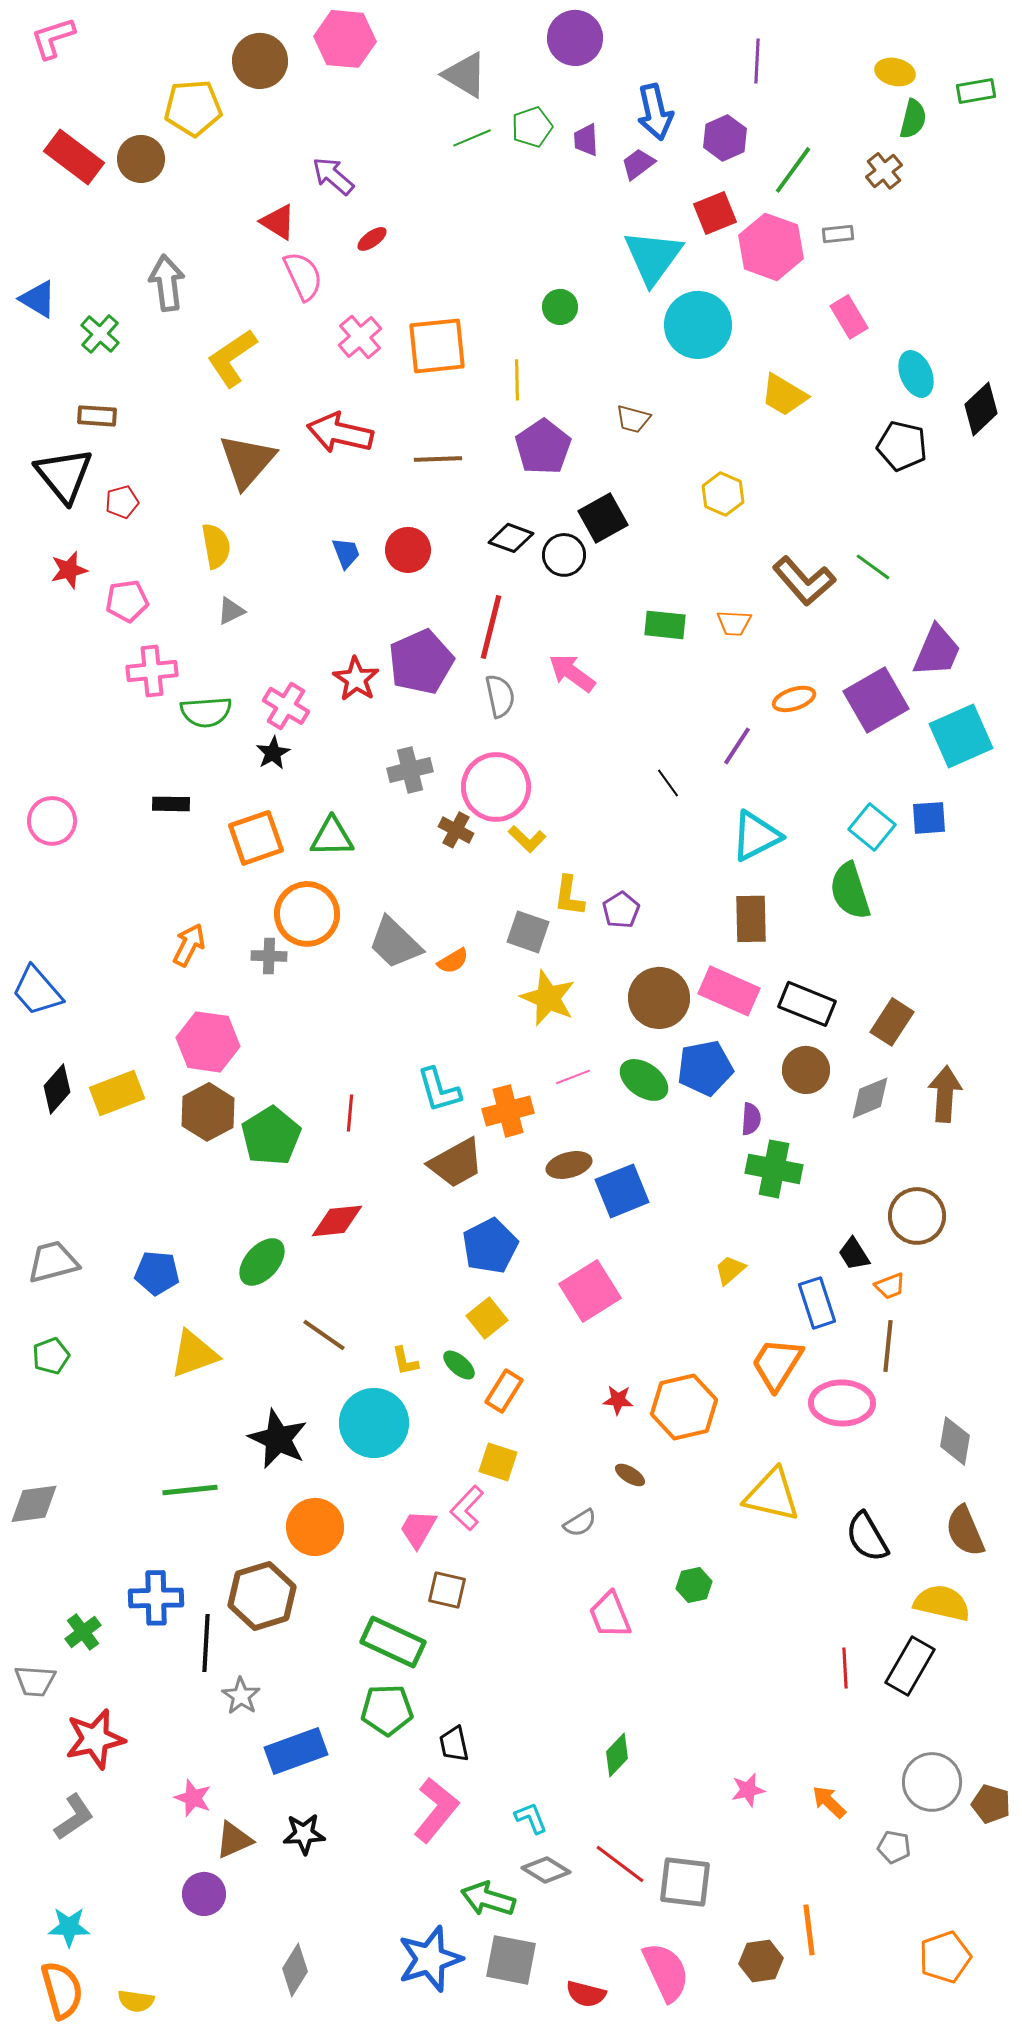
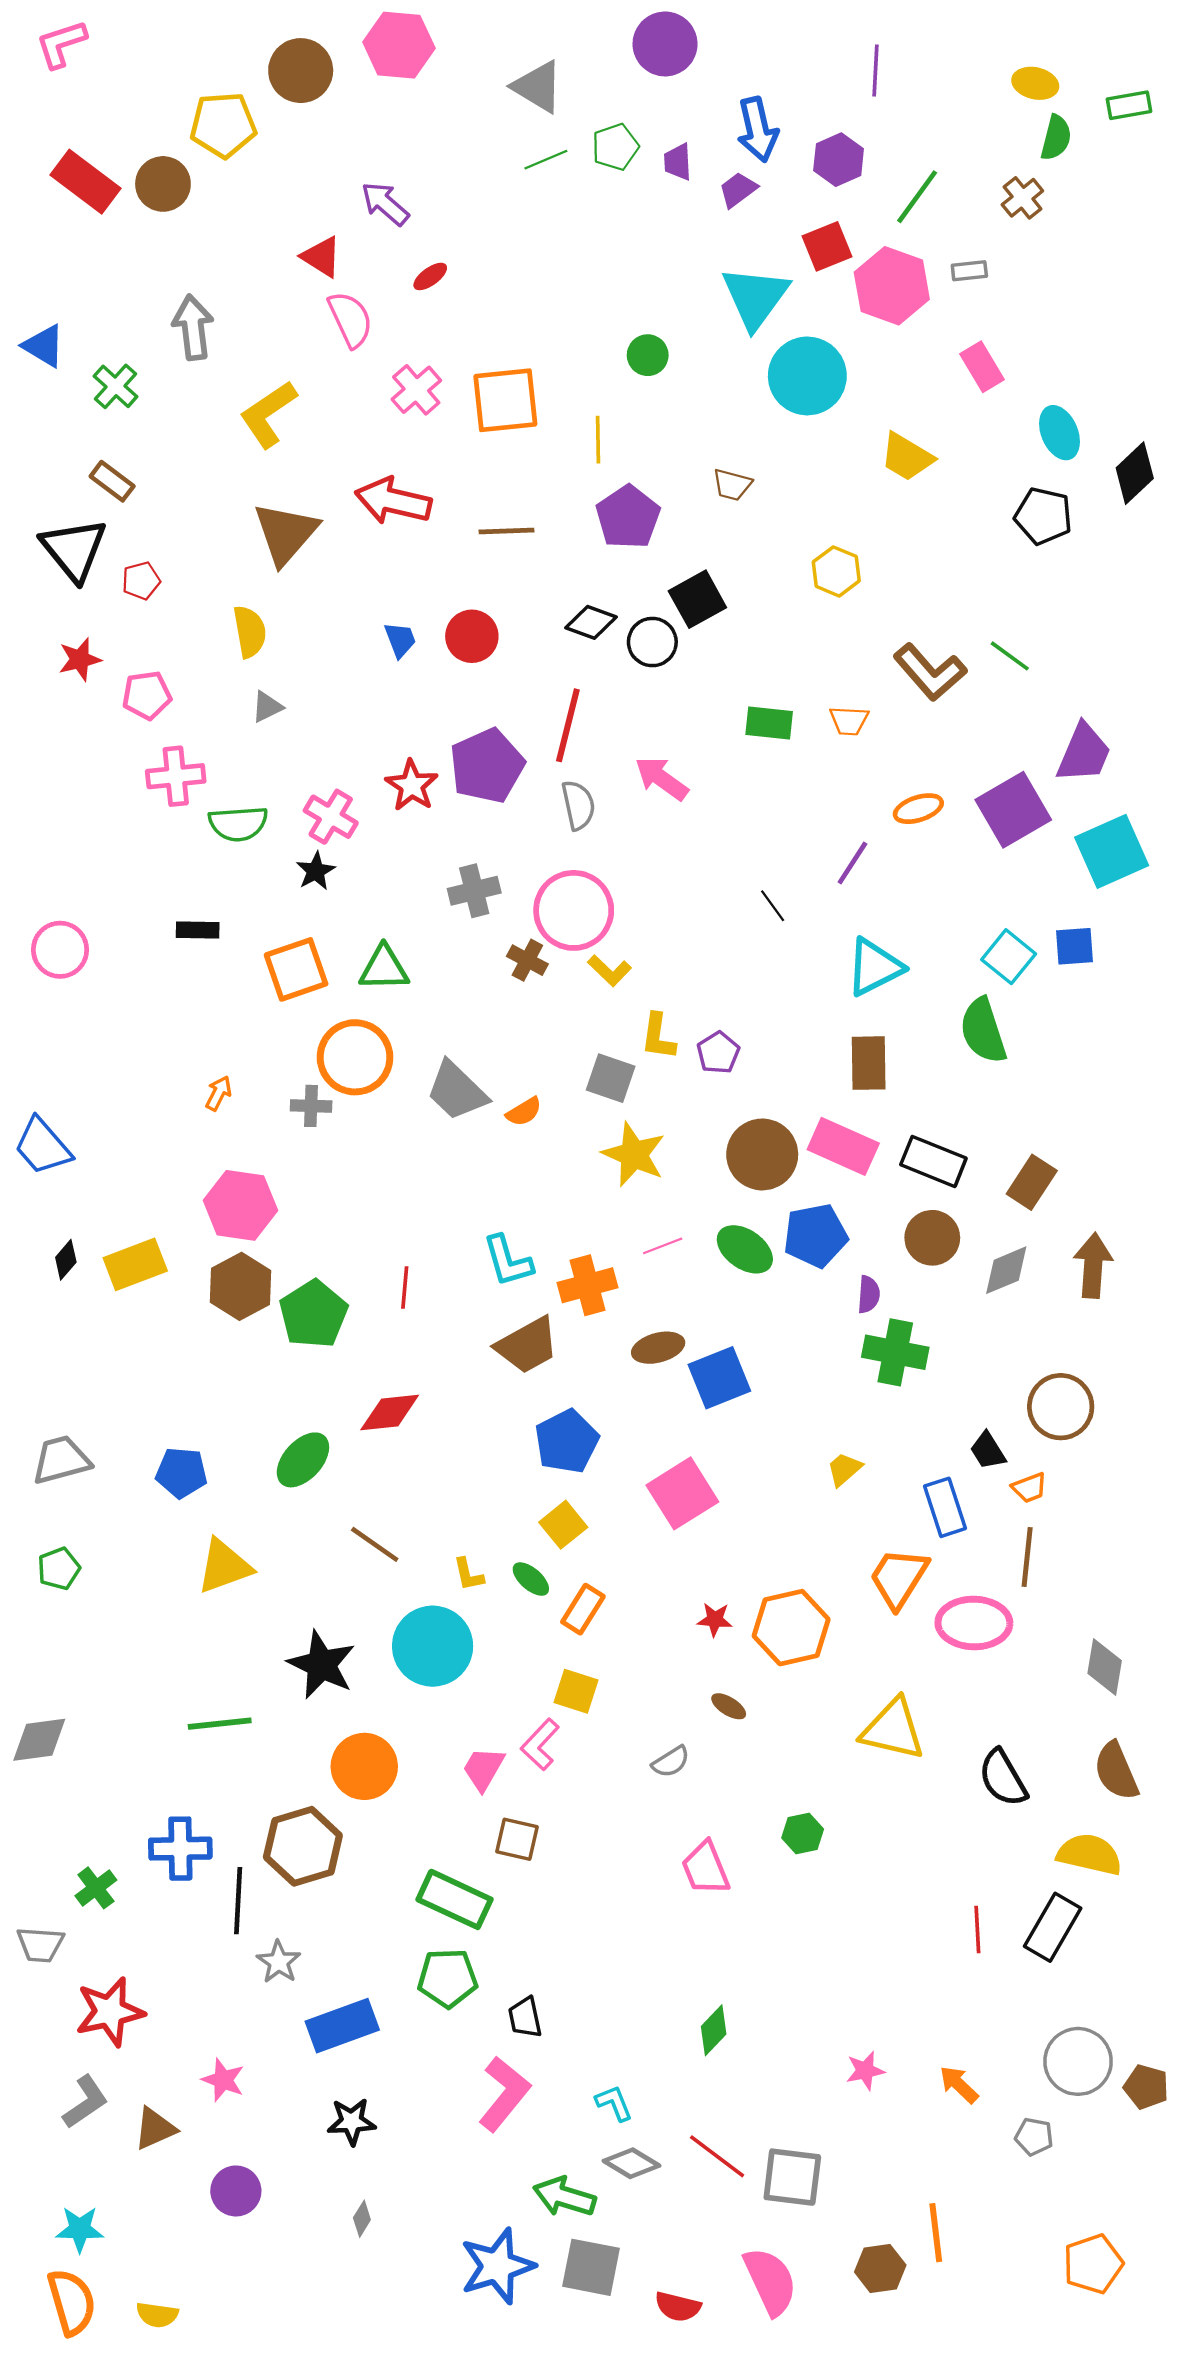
brown rectangle: (97, 416) -> (112, 481), turned 33
orange arrow: (189, 945) -> (219, 1093), size x0.7
black diamond: (57, 1089) -> (66, 1260), size x0.7
brown triangle: (234, 1840) -> (155, 2129), moved
gray diamond: (295, 1970) -> (362, 2219), moved, size x0.6

